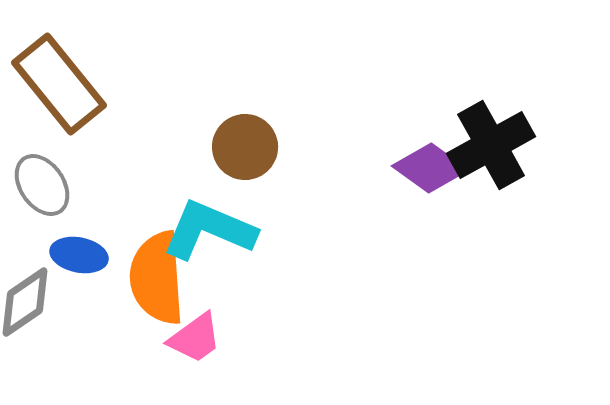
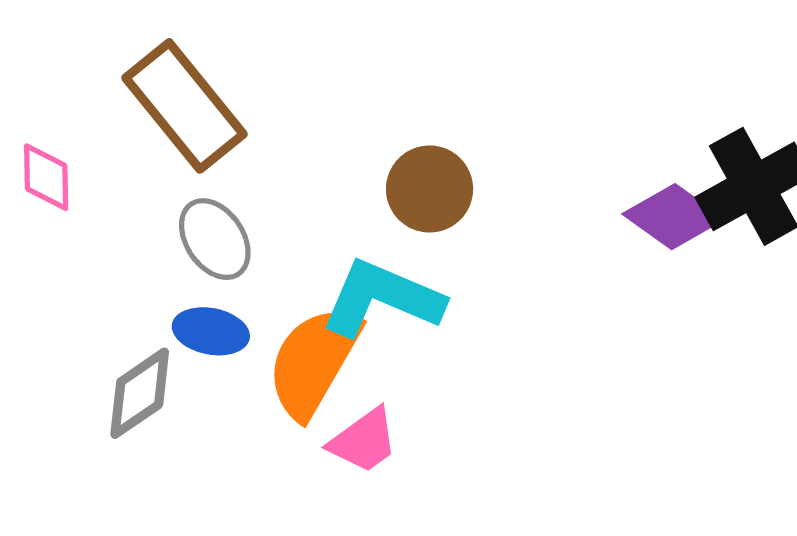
gray ellipse: (42, 185) -> (215, 239), moved
orange semicircle: (157, 278) -> (314, 362), turned 34

